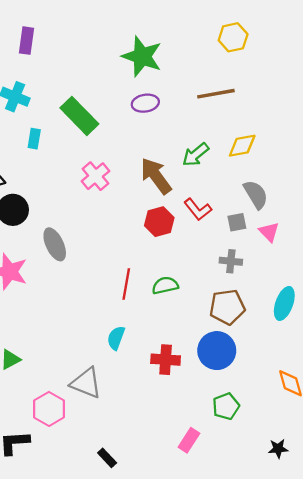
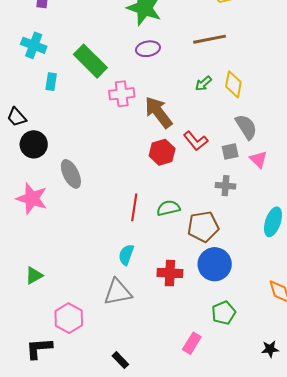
yellow diamond: (242, 146) -> (233, 84), turned -68
green arrow: (196, 155) -> (203, 84), moved, size x0.7
pink cross: (95, 176) -> (122, 94), moved, turned 35
brown pentagon: (227, 307) -> (203, 227), moved
gray triangle: (86, 383) -> (118, 292), moved, turned -32

